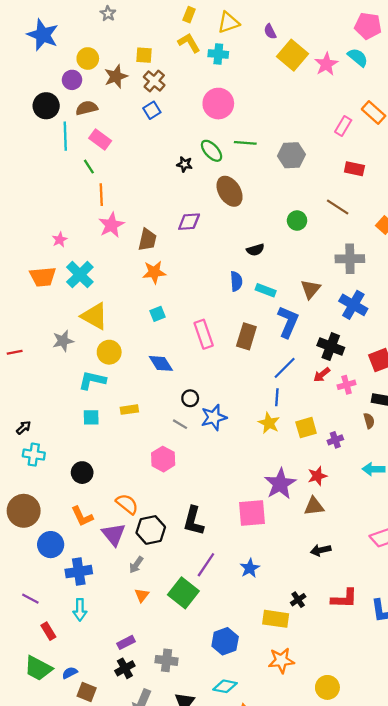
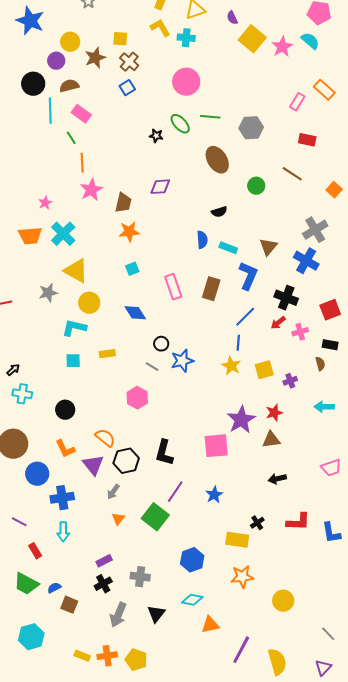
brown ellipse: (230, 191) -> (217, 160), moved
gray cross: (350, 259) -> (315, 230), moved, turned -30

